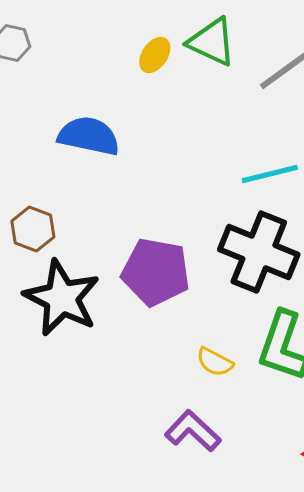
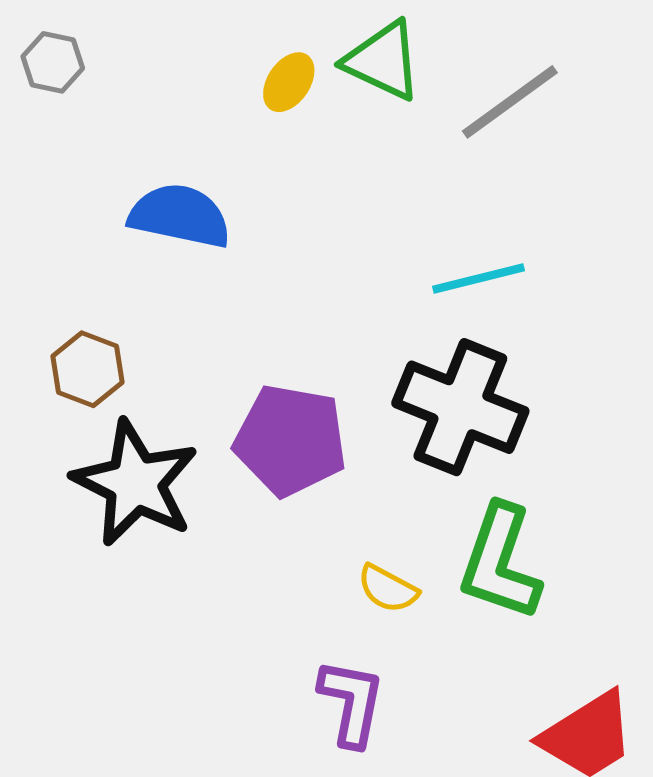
purple L-shape: (193, 431) -> (351, 703), turned 58

